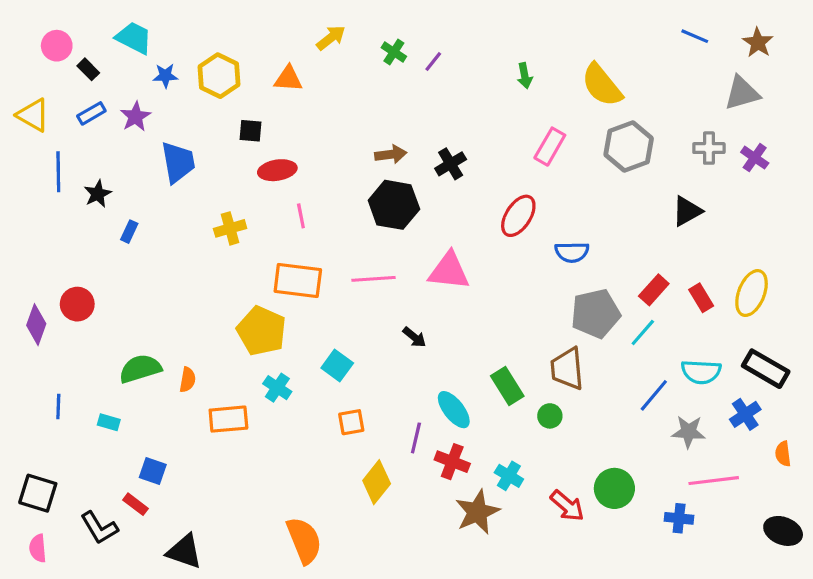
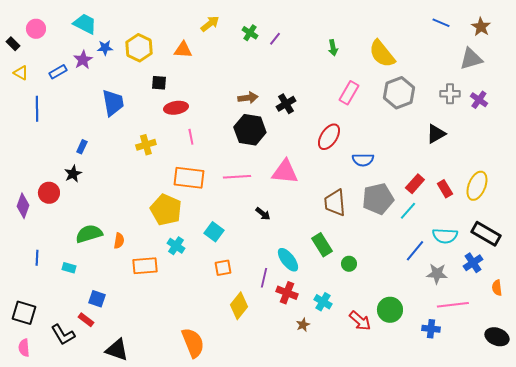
black rectangle: (88, 69) -> (13, 44), moved
yellow triangle: (33, 115) -> (21, 73), size x0.7
purple star: (135, 117) -> (83, 60), moved
black star: (98, 194) -> (73, 174), moved
brown trapezoid: (567, 369) -> (335, 203), moved
brown star: (477, 512) -> (303, 325), size x0.5

